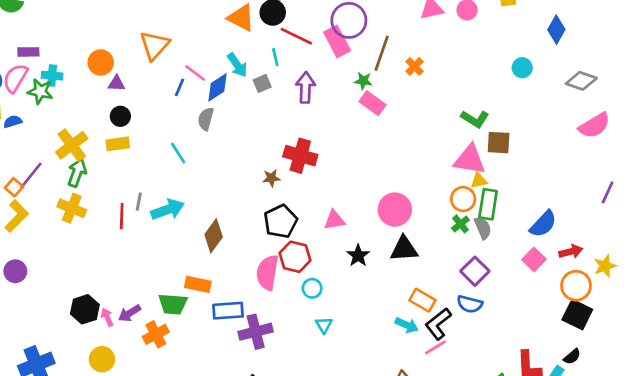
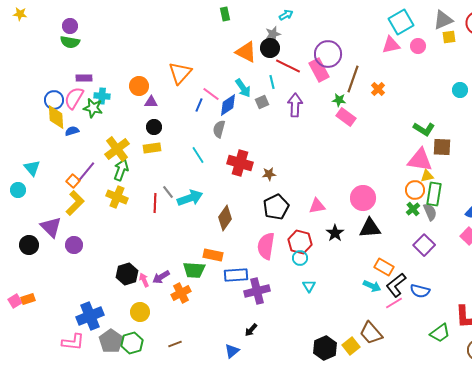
red cross: (300, 156) -> (240, 163), moved
gray line: (139, 202) -> (168, 192), turned -48
red hexagon: (295, 257) -> (300, 242), moved
blue semicircle: (470, 304) -> (420, 291), moved

